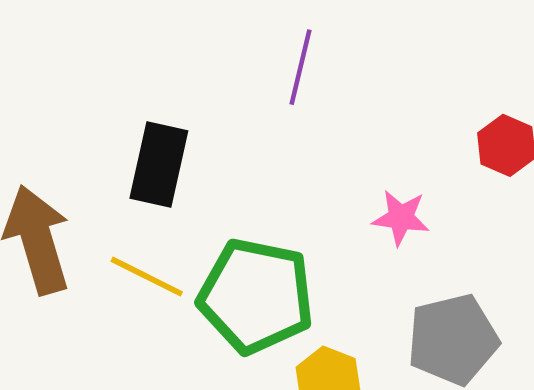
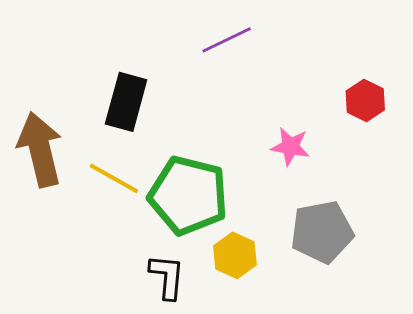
purple line: (301, 67) -> (227, 40), turned 48

